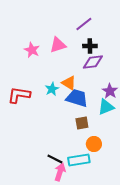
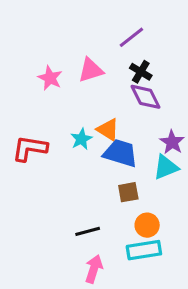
black cross: (90, 46) -> (141, 72), turned 32
purple diamond: (93, 62) -> (146, 97), turned 70
black line: (55, 159) -> (88, 231), moved, turned -42
cyan rectangle: (79, 160) -> (144, 250), moved

